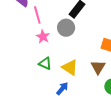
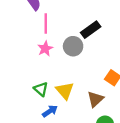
green triangle: (45, 63) -> (41, 89), moved

